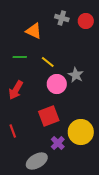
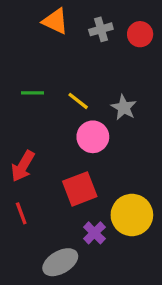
gray cross: (62, 18) -> (101, 29), turned -32
orange triangle: (34, 31) -> (55, 21), moved
gray star: (76, 75) -> (124, 107), moved
red arrow: (16, 90) -> (23, 166), moved

